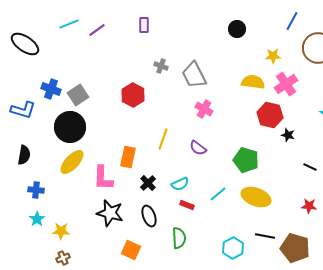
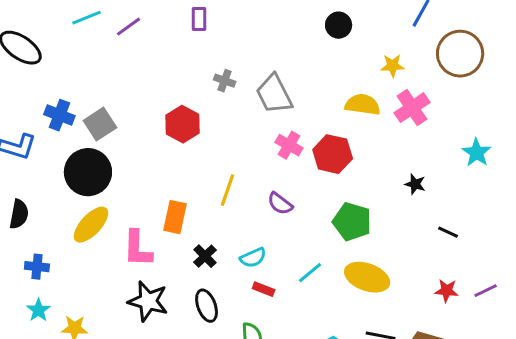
red hexagon: (270, 115) -> (333, 154), moved

